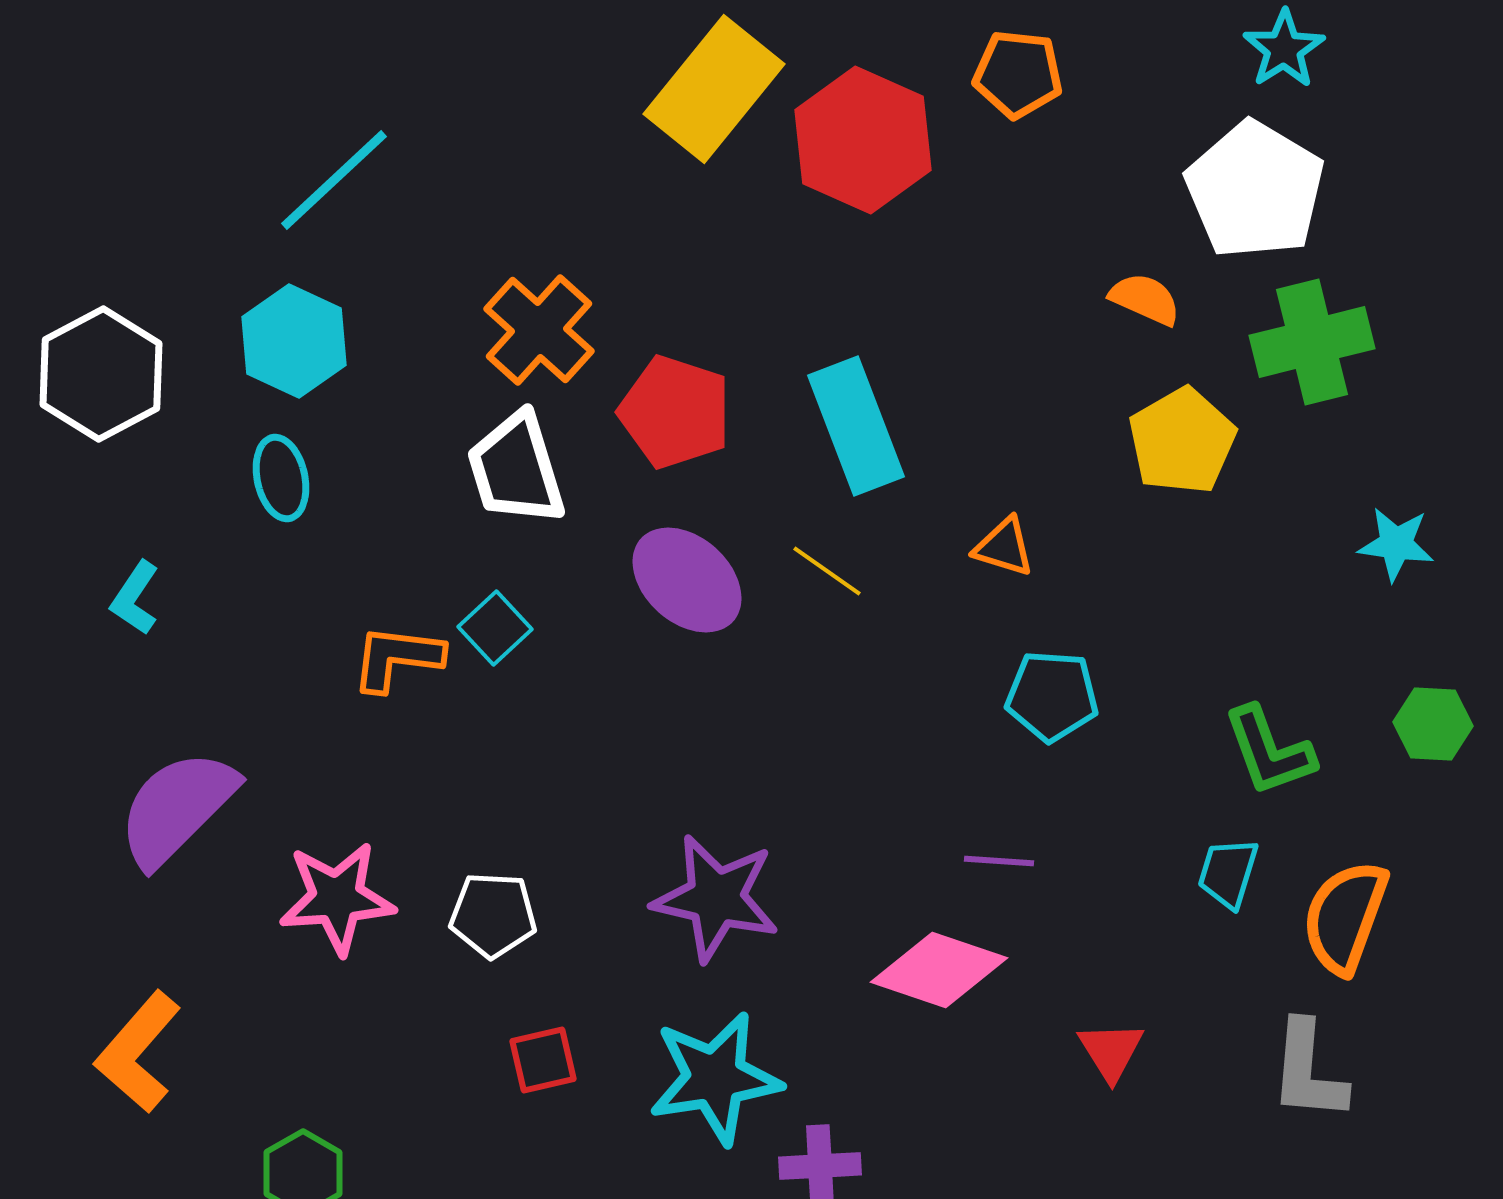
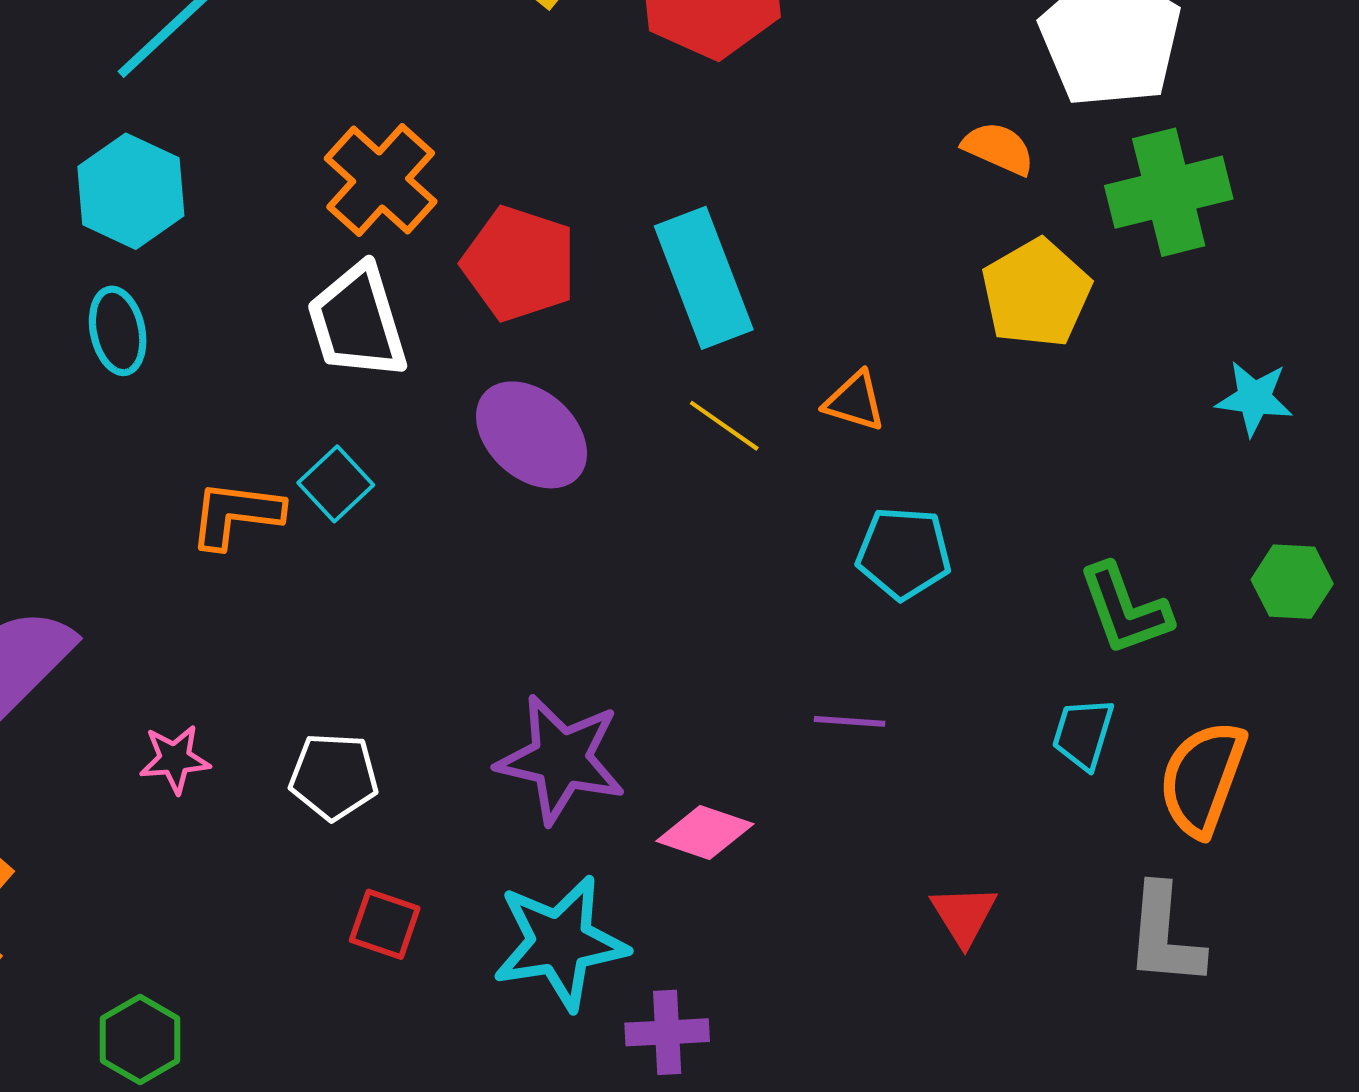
yellow line: (827, 571) -> (724, 426), moved
pink star: (337, 898) -> (175, 759), size x0.6
pink diamond: (939, 970) -> (705, 832), moved, size x0.7
red square: (543, 1060) -> (385, 924), turned 32

